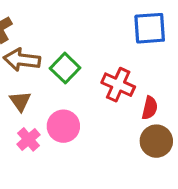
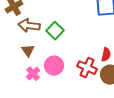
red cross: (118, 85) -> (87, 68), moved

